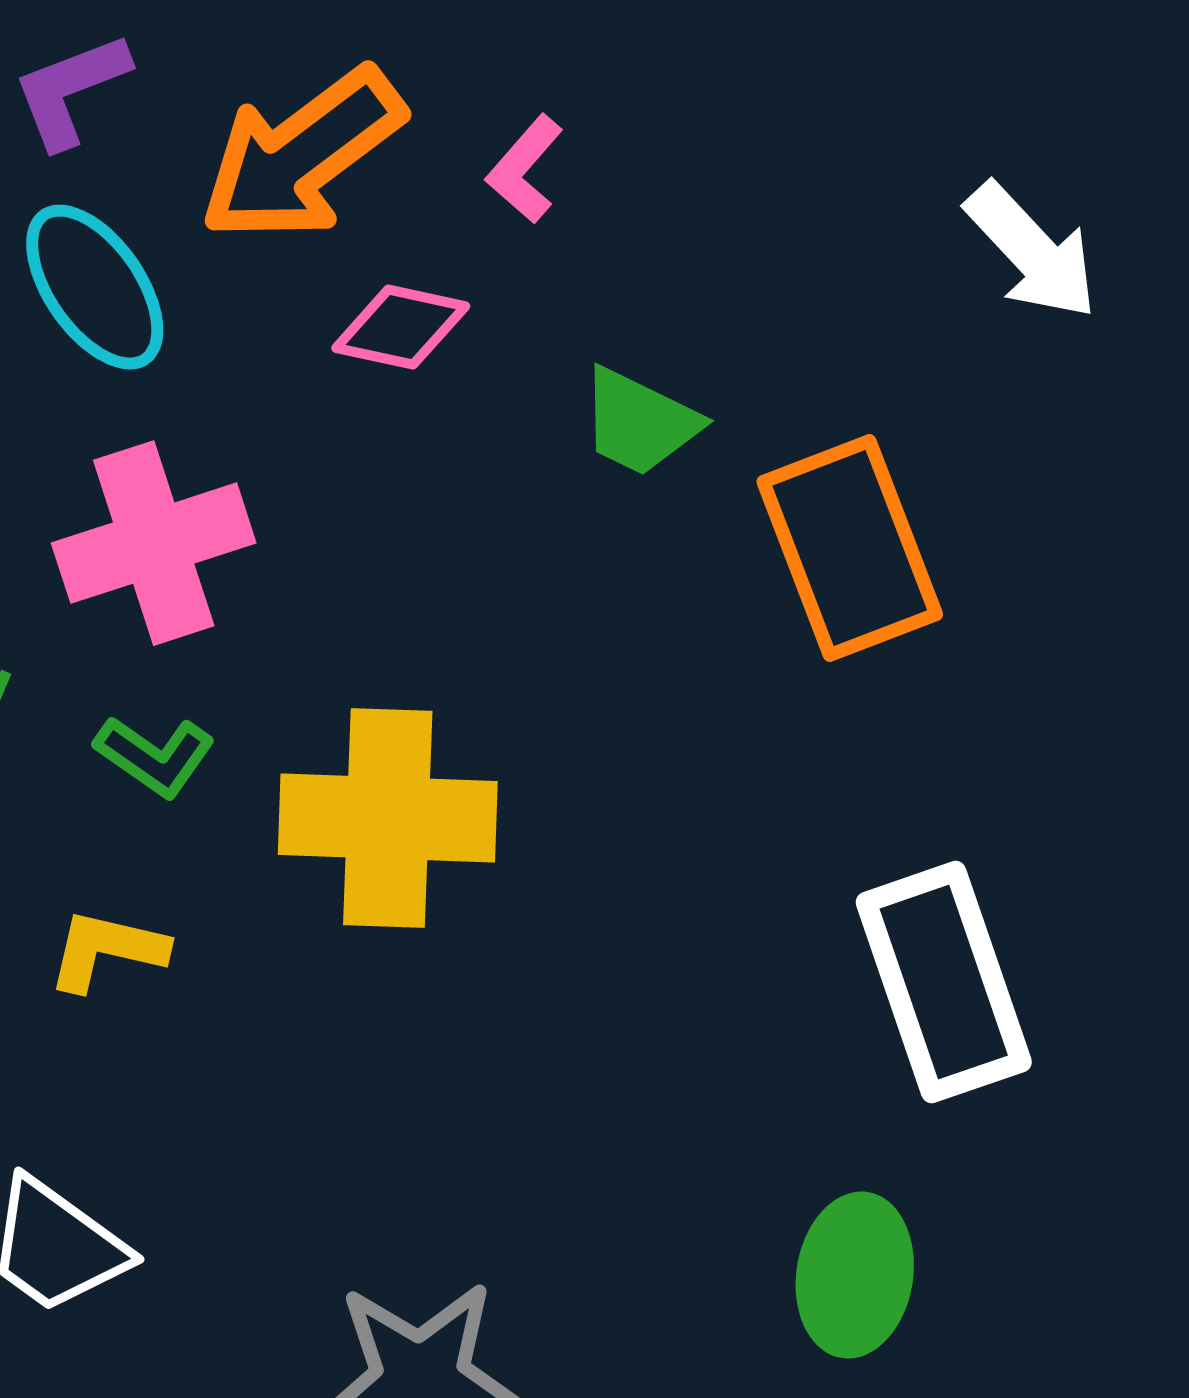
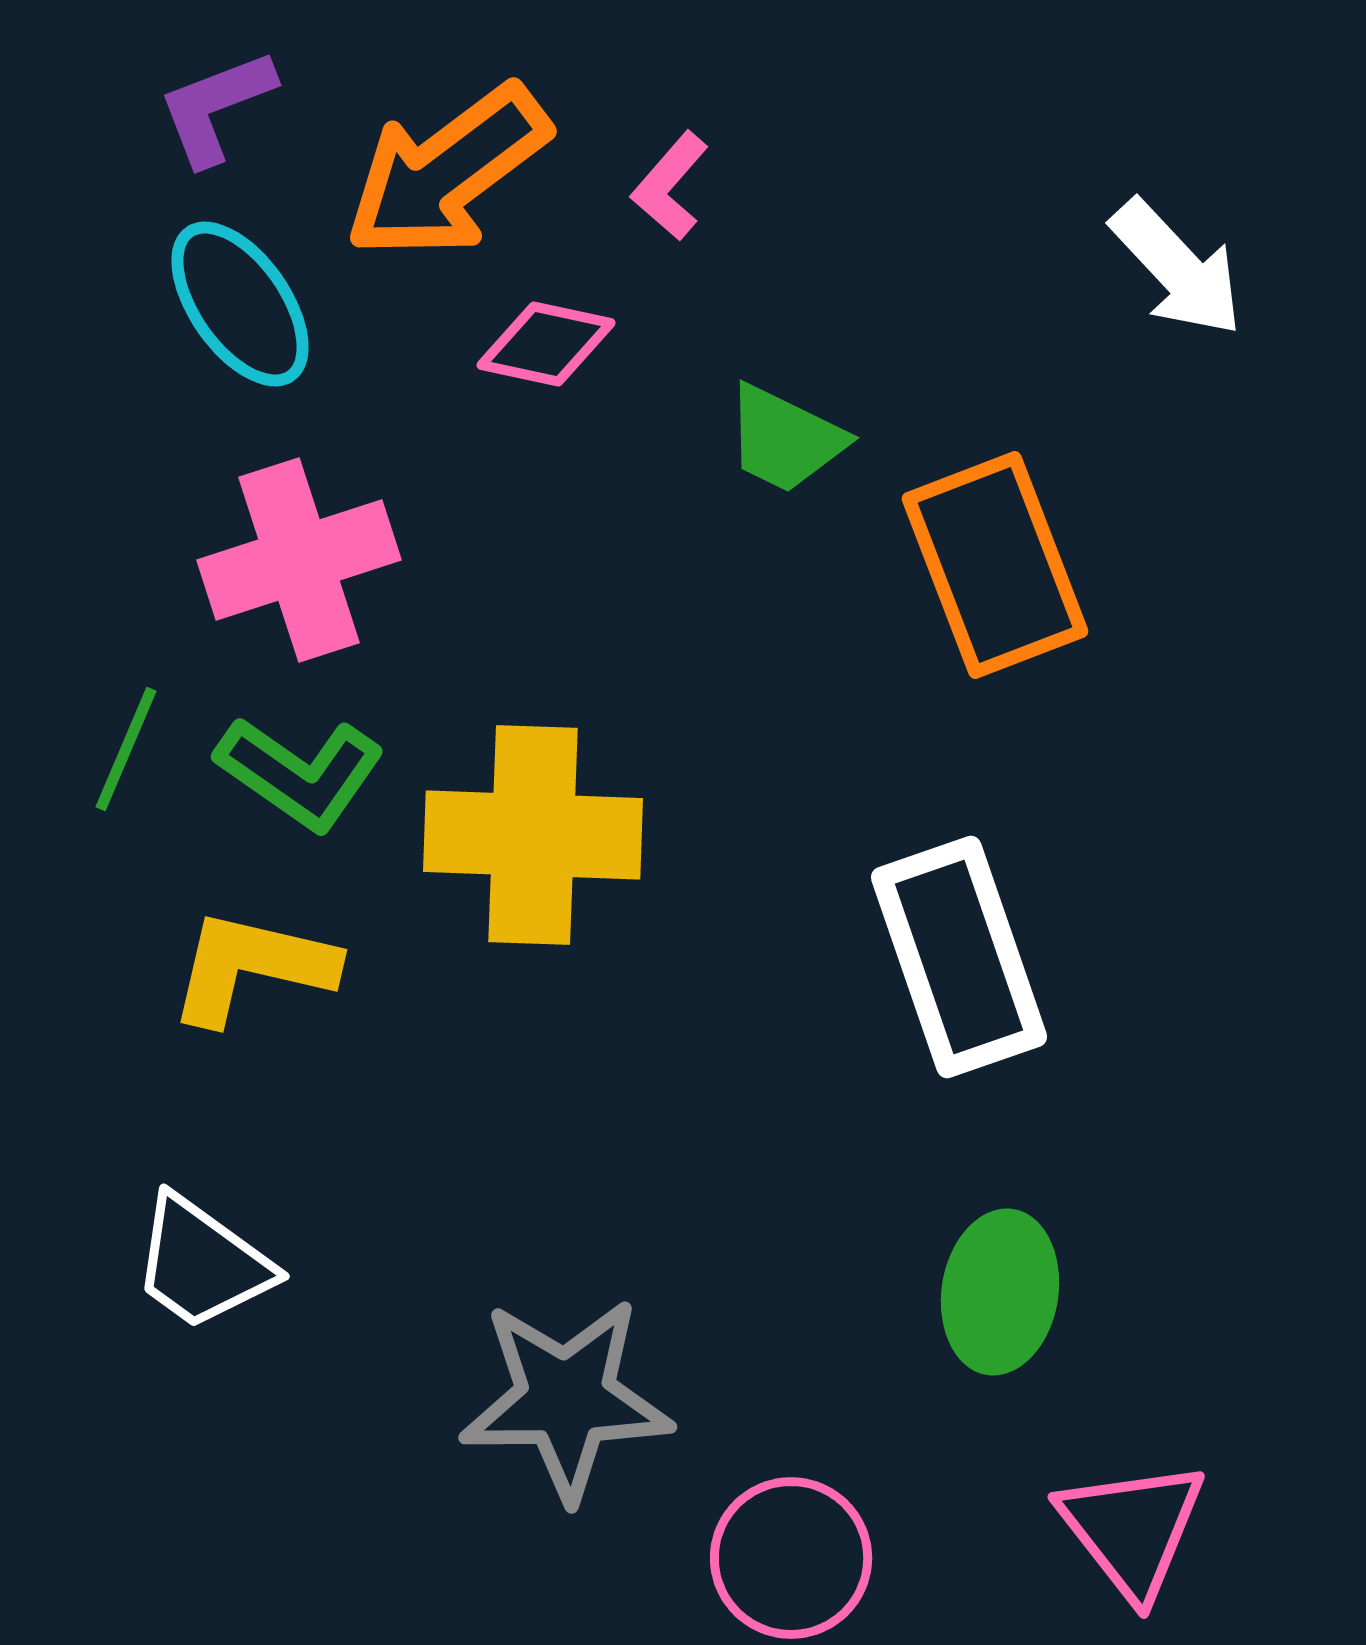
green L-shape: (155, 756) -> (300, 773), size x1.4
yellow L-shape: (107, 950) -> (252, 967), size x1.4
white rectangle: (944, 982) -> (959, 957), moved

